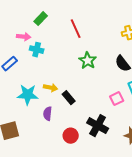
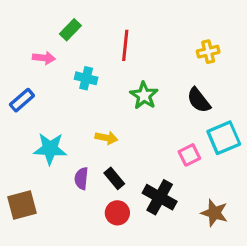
red line: (76, 29) -> (125, 45), turned 30
cyan cross: (37, 50) -> (86, 78), moved
yellow arrow: (51, 88) -> (106, 138), moved
black rectangle: (69, 98) -> (114, 178), moved

